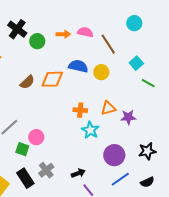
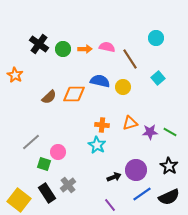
green circle: (37, 41) -> (63, 49), moved
green line: (148, 83) -> (170, 132), moved
cyan star: (90, 130) -> (97, 145), moved
black star: (147, 151) -> (169, 166), turned -30
black arrow: (78, 173) -> (114, 177), moved
black semicircle: (147, 182) -> (169, 197), size x1.5

